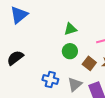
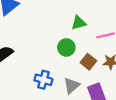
green triangle: (70, 29) -> (79, 23), moved

